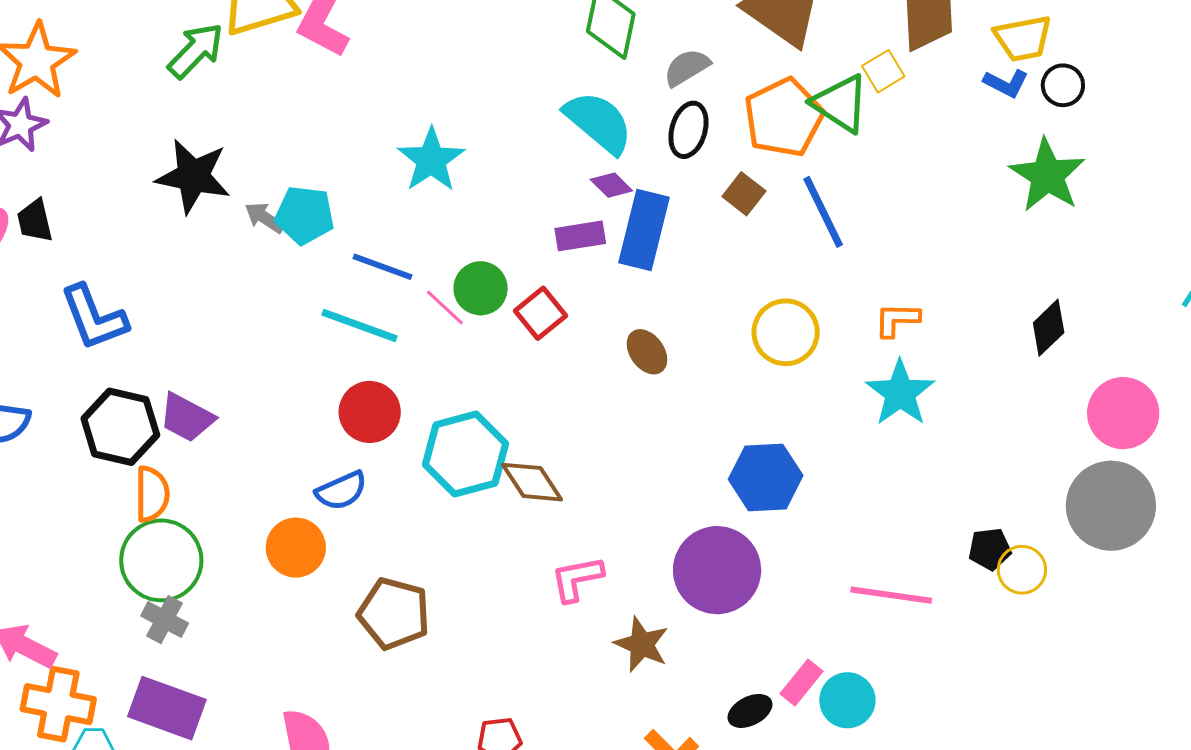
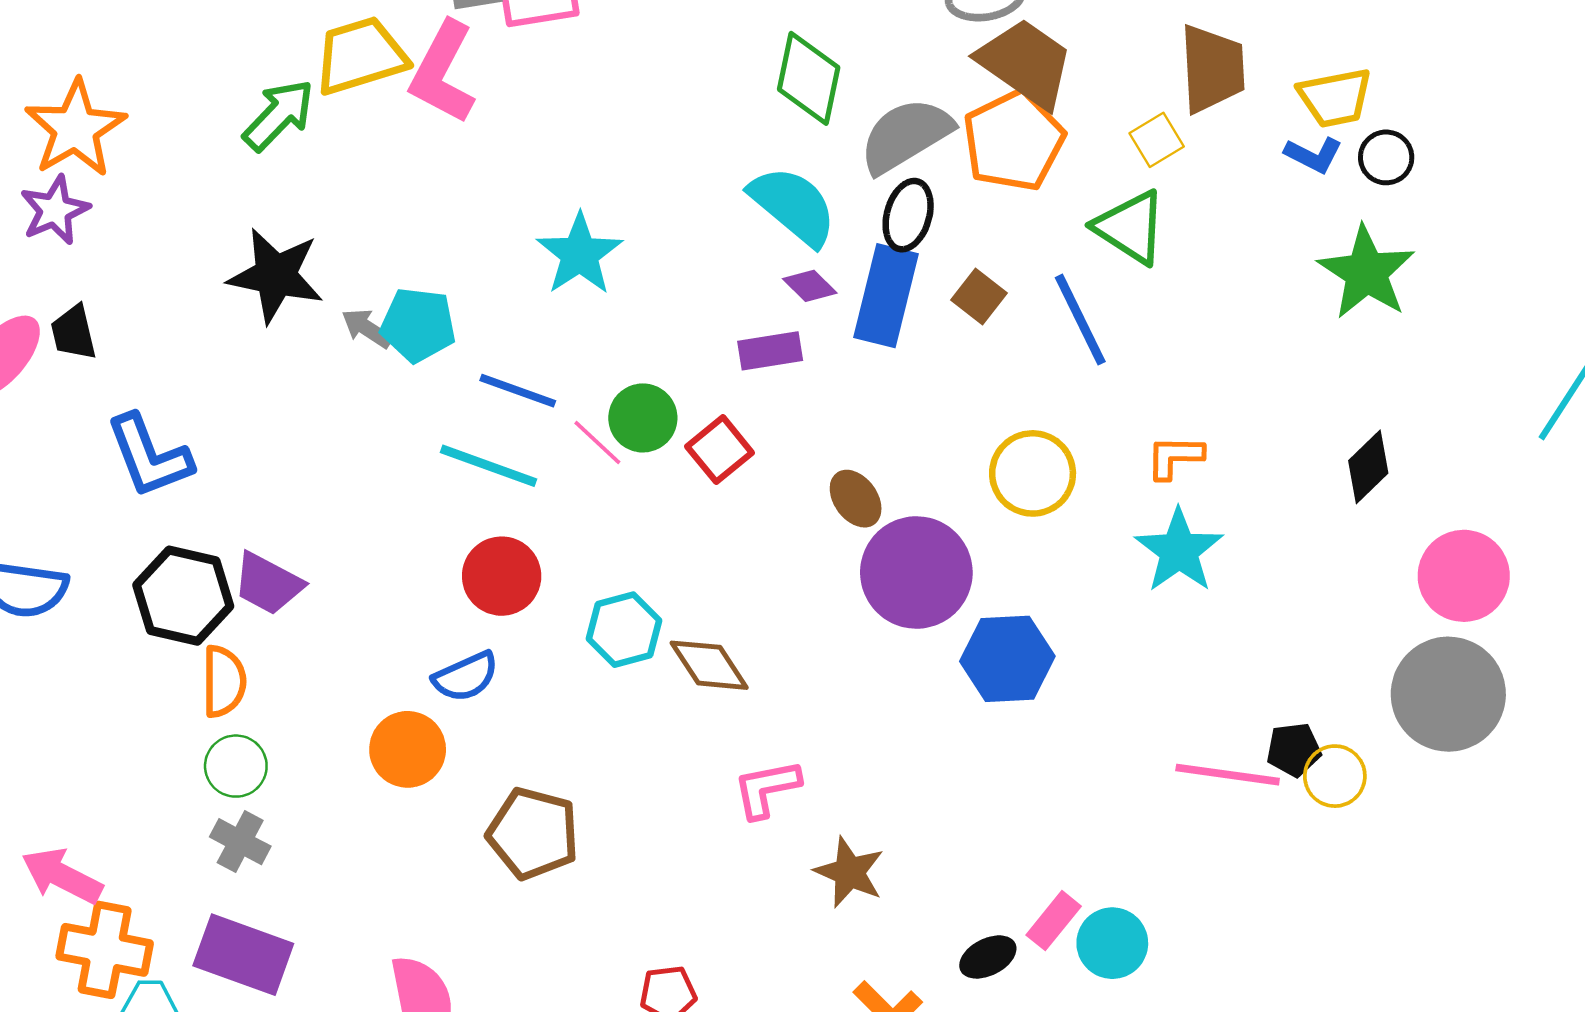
gray semicircle: (687, 67) -> (906, 135), size x1.6
green triangle: (840, 103) -> (1130, 227), moved
orange pentagon: (784, 117) -> (1014, 141), moved
blue rectangle: (644, 230) -> (886, 296), moved
cyan hexagon: (465, 454) -> (624, 630), size x0.7
green circle: (161, 560) -> (236, 766), size x0.6
purple circle: (717, 570) -> (916, 573), moved
pink line: (891, 595) -> (1228, 775), moved

